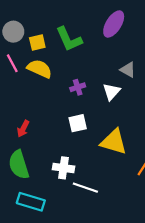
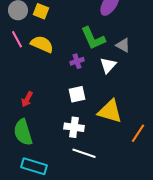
green L-shape: (69, 39) -> (93, 38), moved
yellow square: (37, 43) -> (41, 11), moved, turned 35
white cross: (63, 168) -> (74, 127), moved

